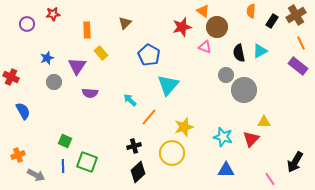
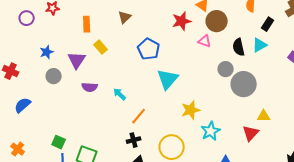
black rectangle: (272, 21) -> (268, 24), moved
cyan arrow: (130, 100) -> (120, 94), moved
blue semicircle: (23, 111) -> (23, 105), turned -102
orange line: (149, 117) -> (139, 116), moved
yellow star: (184, 127) -> (191, 110), moved
cyan star: (223, 137) -> (211, 131), moved, turned 30
green square: (65, 141) -> (59, 142), moved
orange cross: (18, 155) -> (18, 149), turned -32

